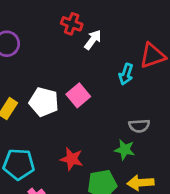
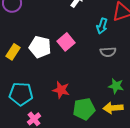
gray semicircle: (139, 126) -> (108, 52), moved
green star: (125, 150) -> (116, 86), moved

